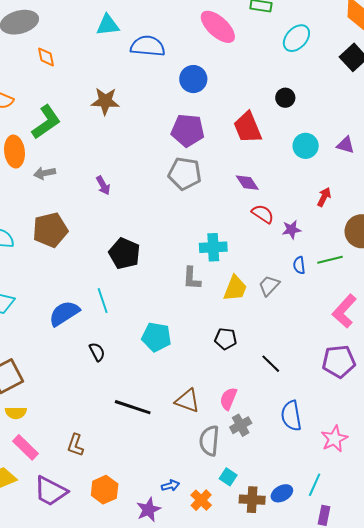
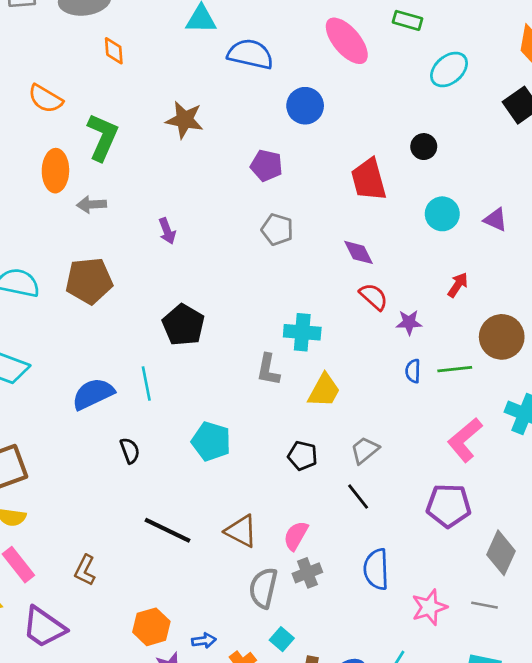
green L-shape: (46, 122) -> (103, 137), turned -39
purple pentagon: (188, 130) -> (267, 166), moved, size x0.7
gray pentagon: (185, 174) -> (277, 230), size x0.7
gray trapezoid: (269, 286) -> (365, 450), moved
orange hexagon: (105, 490) -> (151, 627), moved

